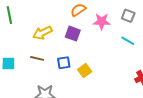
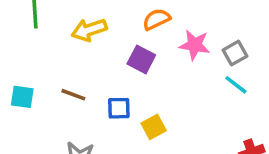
gray square: (128, 16) -> (235, 53), moved, turned 32
yellow arrow: (42, 33) -> (89, 30), moved

